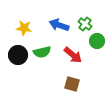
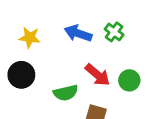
green circle: (97, 41) -> (129, 80), moved
green semicircle: (42, 52) -> (66, 93), moved

